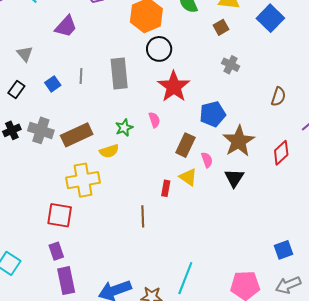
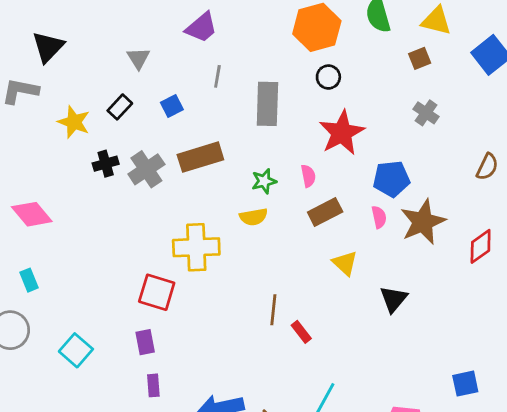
black circle: (159, 49) -> (328, 77), size x0.7
gray line: (81, 76) -> (217, 76), moved
gray cross: (41, 130) -> (146, 169), turned 30
brown rectangle: (77, 135) -> (200, 157), moved
brown rectangle: (185, 145) -> (325, 212), moved, turned 30
yellow semicircle: (109, 151) -> (254, 217), moved
pink semicircle: (207, 160) -> (379, 217), moved
black triangle: (234, 178) -> (394, 299), moved
red rectangle: (166, 188) -> (301, 332), moved, turned -56
purple rectangle: (66, 281) -> (153, 385), size x0.6

